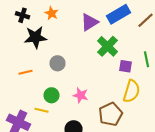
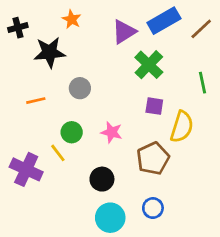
black cross: (22, 15) -> (18, 28), moved, turned -32
purple square: (126, 66) -> (154, 106), moved
yellow line: (42, 110) -> (58, 153), turned 40

